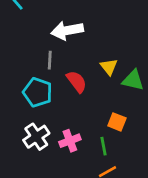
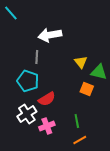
red semicircle: (77, 82) -> (47, 99), moved, turned 96
orange square: (117, 122) -> (87, 89), moved
pink cross: (70, 141) -> (47, 126), moved

